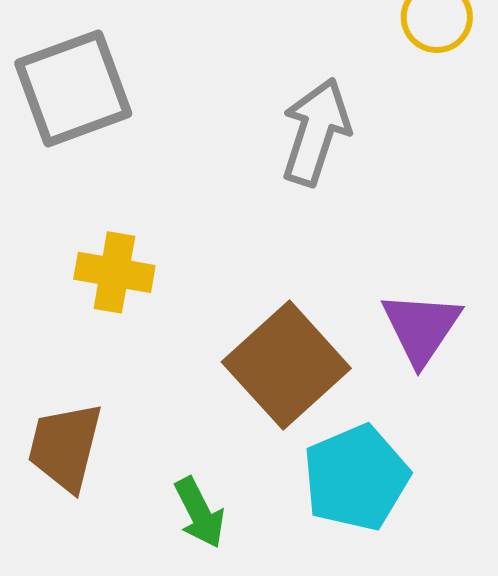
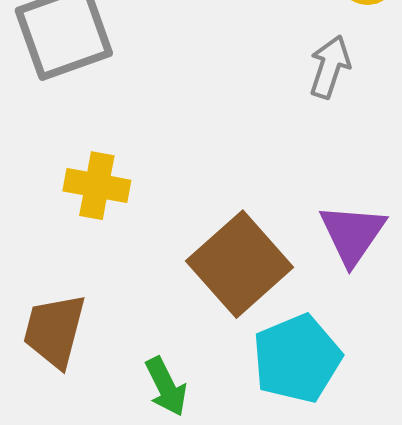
gray arrow: (316, 132) -> (330, 67), moved, size x0.7

